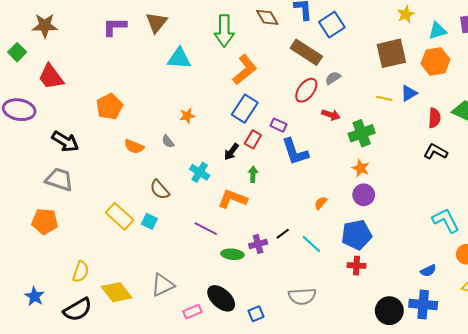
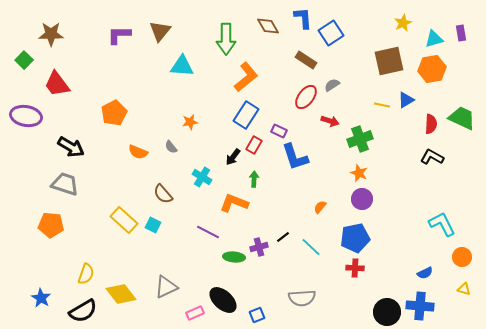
brown rectangle: (306, 52) -> (306, 60), size x0.7

